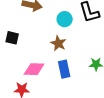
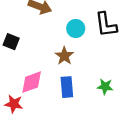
pink diamond: (34, 69) -> (32, 82), turned -30

